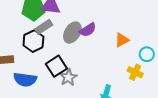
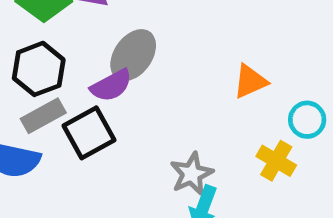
gray rectangle: (44, 27) -> (43, 116), moved
purple semicircle: (88, 30) -> (111, 86), moved
gray star: (68, 77) -> (192, 174), moved

